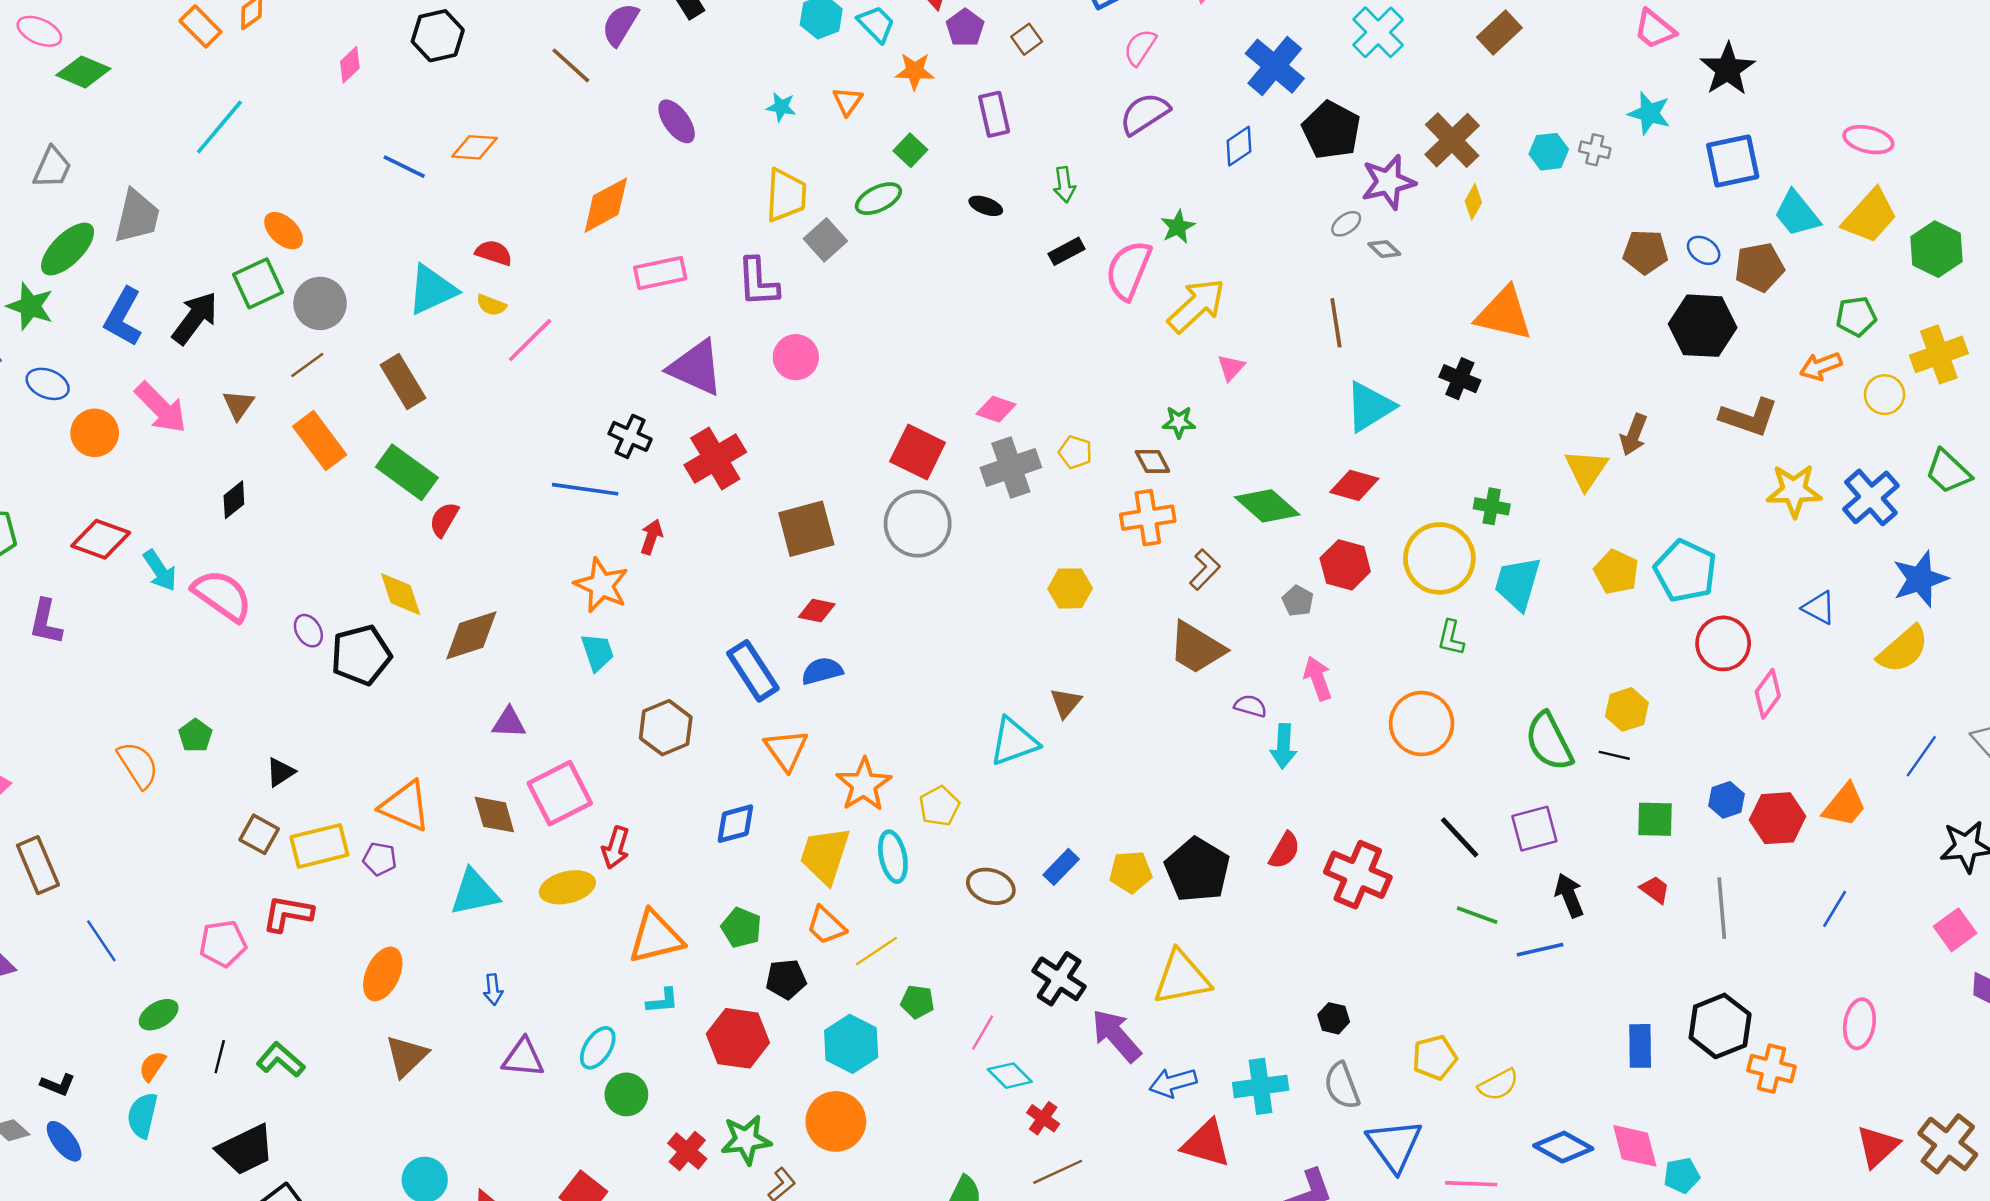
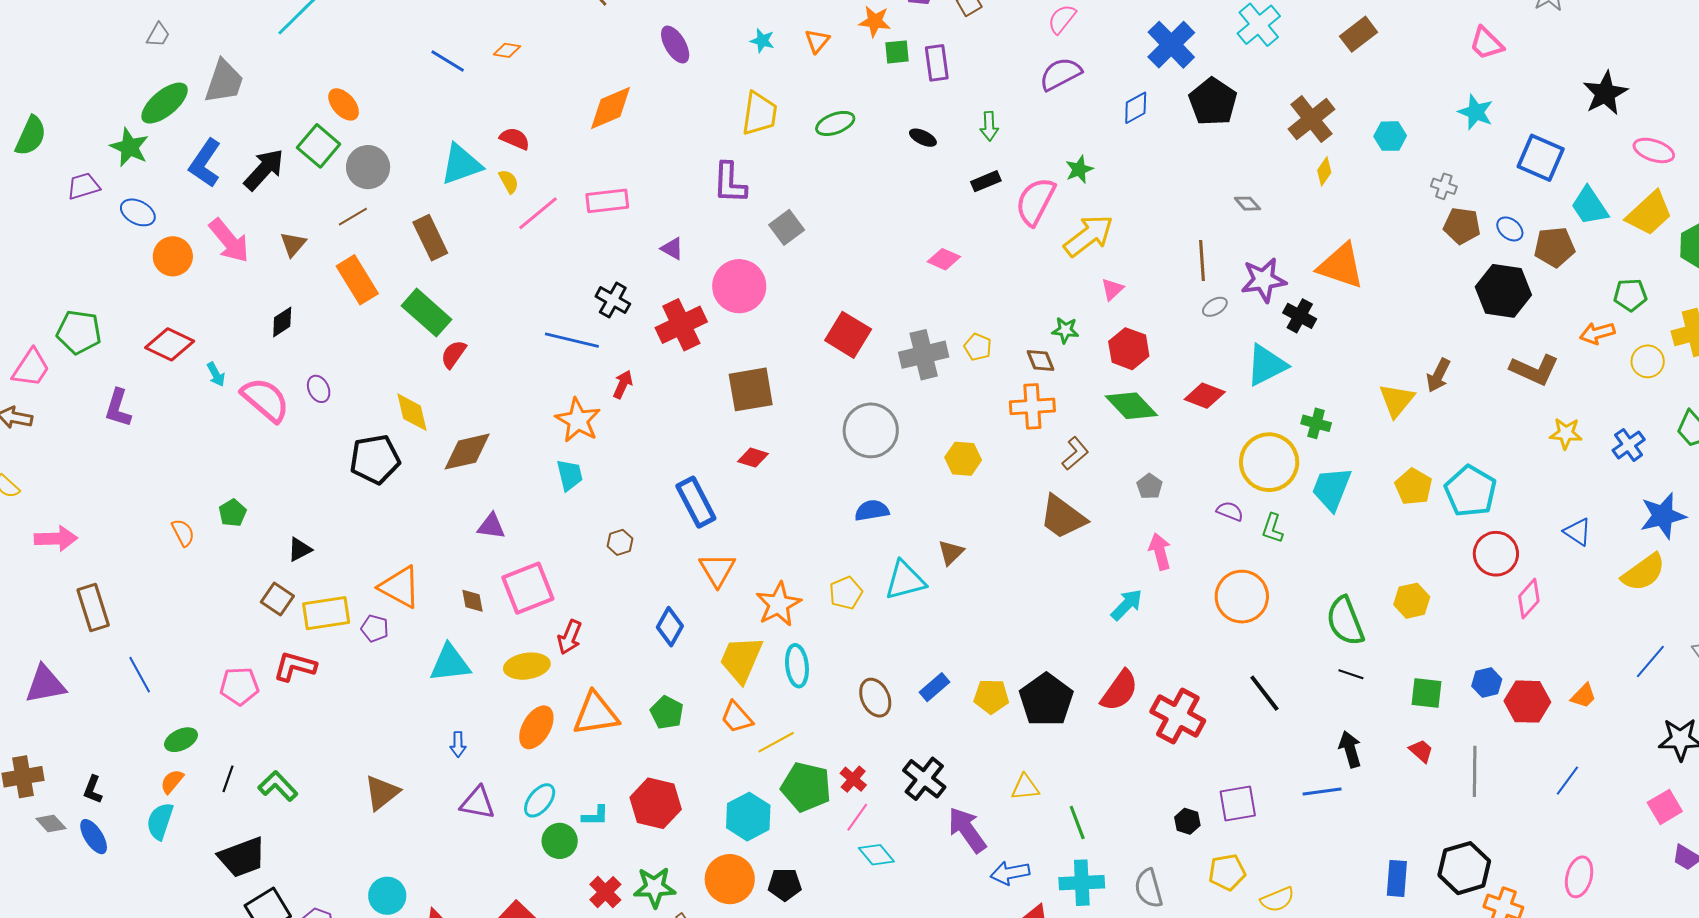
black star: (1728, 69) -> (1605, 93), moved
orange diamond: (474, 147) -> (507, 50), size x0.7
green square: (910, 150) -> (897, 52), moved, turned 36
gray cross: (1595, 150) -> (1444, 186), moved
blue square: (1733, 161) -> (1541, 158), turned 30
gray trapezoid: (52, 168) -> (158, 35), size x0.7
purple star: (1388, 182) -> (1264, 280), moved
gray ellipse: (1346, 224) -> (1215, 307), moved
gray square: (825, 240) -> (787, 227), moved
pink rectangle: (660, 273) -> (607, 201), moved
green square: (258, 283) -> (319, 146), turned -30
yellow semicircle: (491, 305) -> (509, 182), turned -145
pink circle: (796, 357) -> (739, 286), moved, size x1.4
purple triangle: (696, 368) -> (672, 249), size x0.5
cyan triangle: (1370, 407) -> (1266, 365), moved
pink diamond: (996, 409) -> (944, 259), moved
yellow star: (1794, 491) -> (1566, 433), size x0.7
blue cross: (1871, 497) -> (1629, 445), size x0.7
gray circle: (918, 524) -> (871, 430), moved
red hexagon: (1345, 565) -> (1129, 349), moved
cyan arrow: (160, 570) -> (216, 374), size x0.7
purple ellipse: (308, 631) -> (319, 389), moved
blue semicircle: (822, 671) -> (872, 510), moved
purple semicircle: (1250, 706) -> (1230, 511), moved
brown hexagon: (666, 728) -> (620, 542), size x0.6
cyan arrow: (1284, 746) -> (1127, 605), turned -144
black line: (1614, 755) -> (1351, 674), moved
orange semicircle: (138, 765) -> (183, 533), size x0.7
orange trapezoid: (1845, 805) -> (1583, 696), size x0.7
yellow pentagon: (939, 806) -> (846, 593), moved
brown diamond: (494, 815) -> (472, 601), size x0.7
blue diamond: (735, 824) -> (670, 627), turned -51
purple square: (1534, 829) -> (1238, 803), moved
red semicircle: (1285, 851) -> (1119, 691), size x1.4
brown ellipse: (991, 886) -> (875, 698), turned 42
green line: (1477, 915) -> (1077, 823), moved, turned 44
orange ellipse: (383, 974) -> (536, 727), moved
yellow triangle: (1182, 978) -> (1025, 787), size x0.6
black pentagon: (786, 979) -> (785, 884), moved
cyan L-shape: (663, 1001) -> (595, 816), moved
green pentagon: (917, 1002) -> (806, 787), size x1.8
black hexagon: (1334, 1018) -> (1187, 821), moved
black L-shape: (58, 1085) -> (93, 790), turned 84
red cross: (1043, 1118) -> (853, 779), moved

